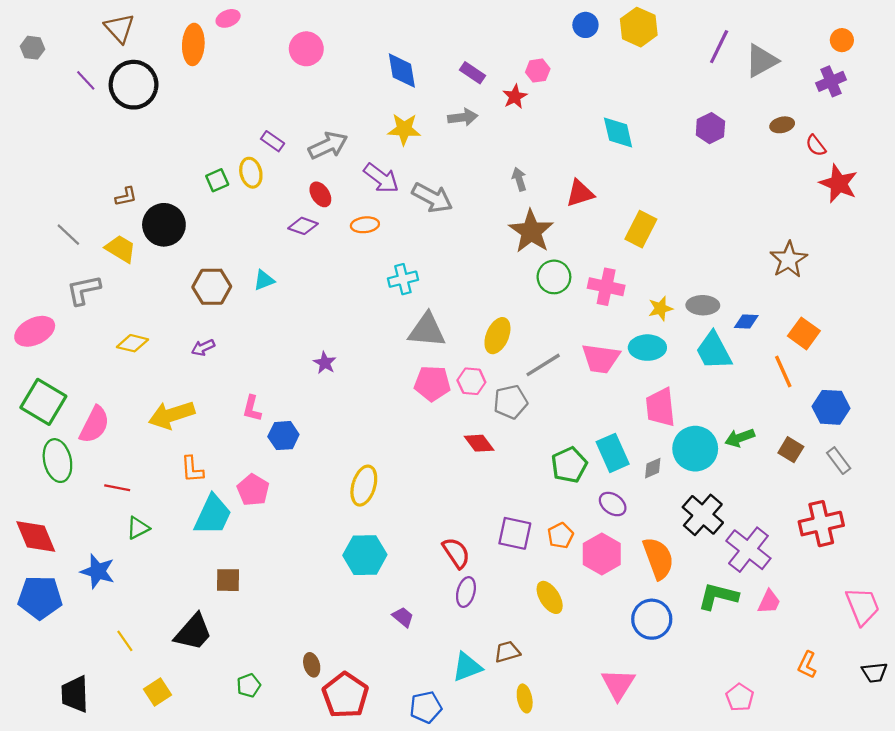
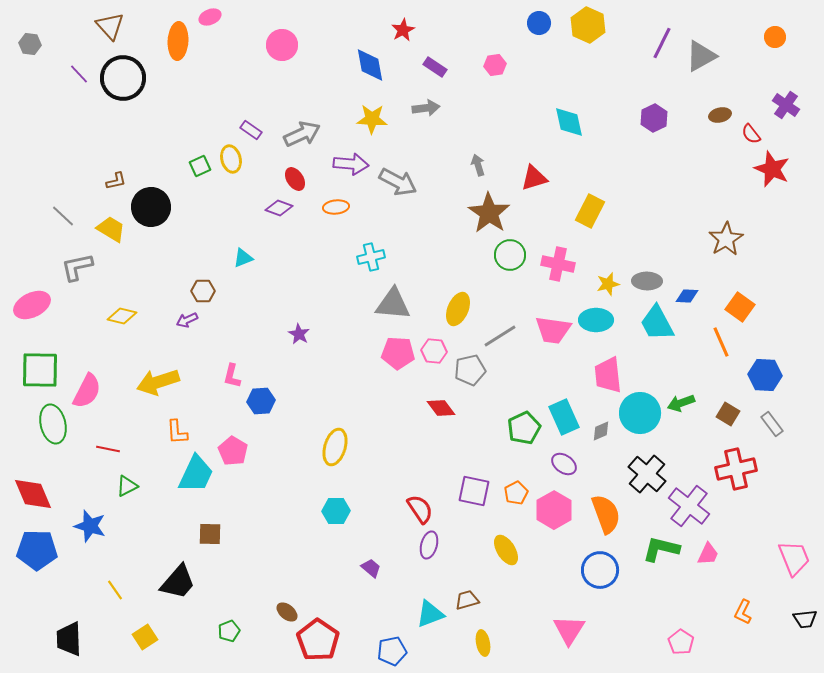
purple cross: (831, 81) -> (786, 105), moved, turned -32
red star: (515, 97) -> (403, 30), moved
purple arrow: (381, 178) -> (351, 164), turned -32
brown hexagon: (212, 287) -> (203, 291), moved, size x0.7
green square: (43, 402) -> (40, 370), turned -30
red cross: (821, 524) -> (736, 469), moved
cyan hexagon: (365, 555) -> (336, 511), size x0.7
brown ellipse: (312, 665) -> (287, 612), turned -35

